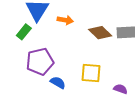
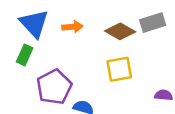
yellow square: (91, 73) -> (119, 69), moved

